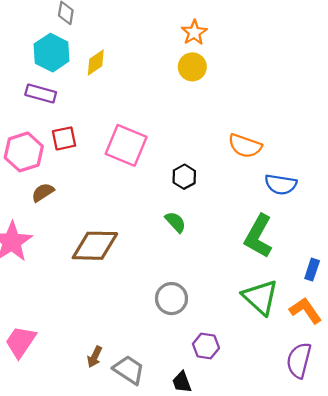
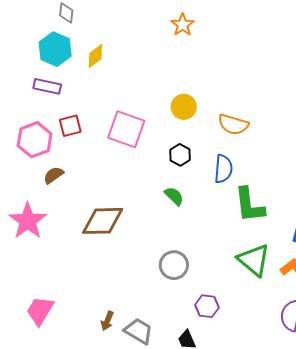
yellow circle: (192, 67) -> (184, 107), moved
blue semicircle: (281, 184) -> (223, 169), moved, turned -92
green L-shape: (258, 236) -> (249, 205), turned -33

